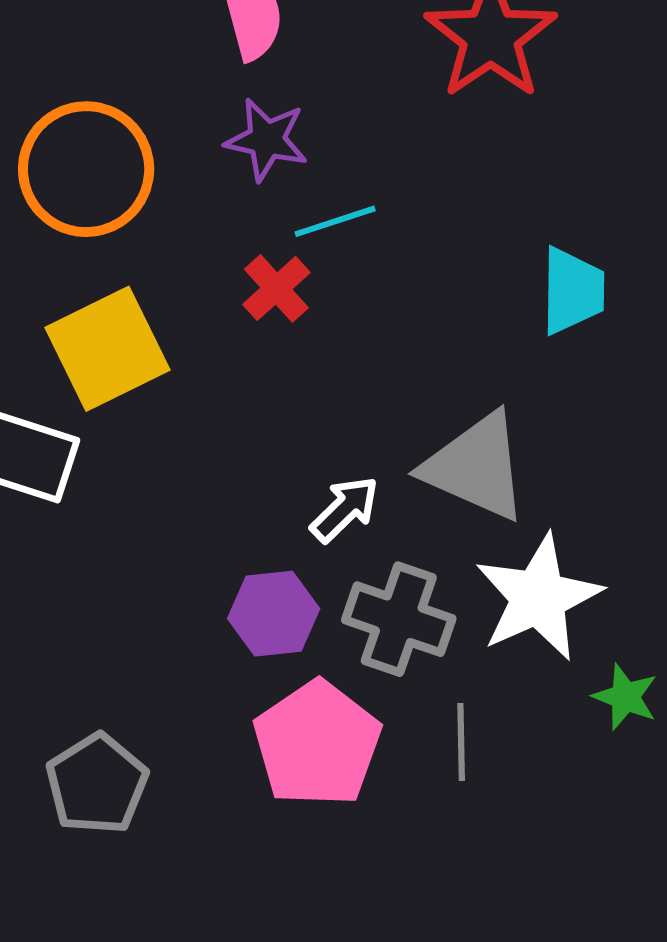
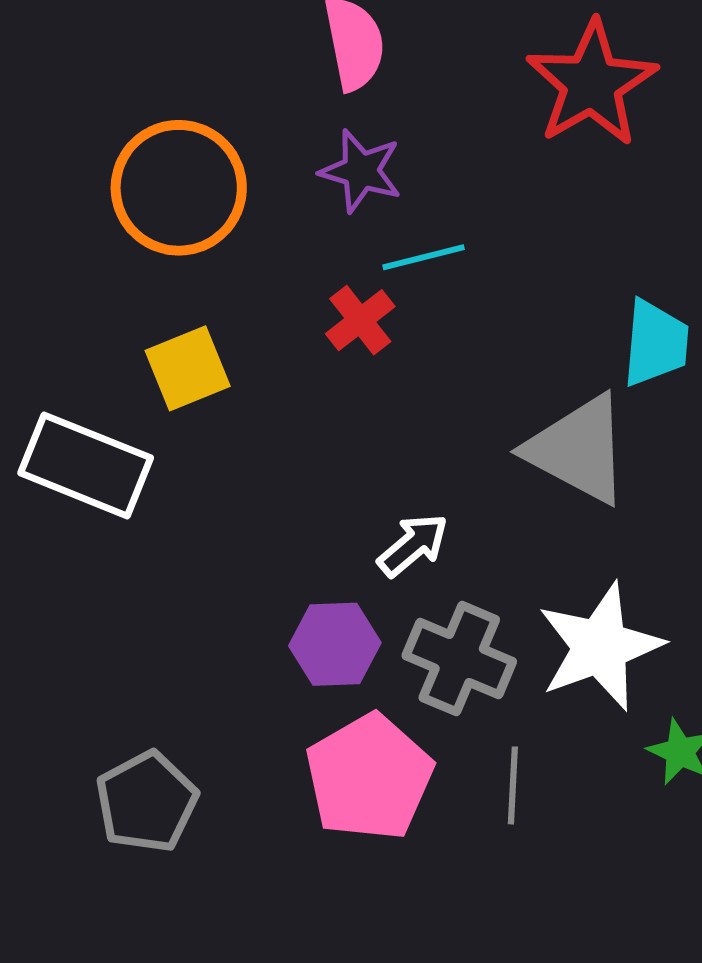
yellow square: (108, 349) -> (188, 368), size x0.7
gray triangle: (476, 467) -> (578, 449), moved

